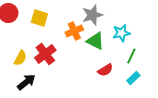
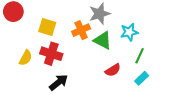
yellow square: (39, 18) -> (47, 27), moved
red cross: (45, 54) -> (51, 54), turned -35
black arrow: (26, 82) -> (58, 82), moved

